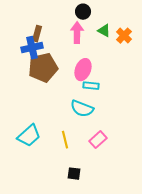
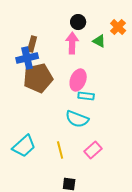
orange cross: (124, 36) -> (118, 27), moved

